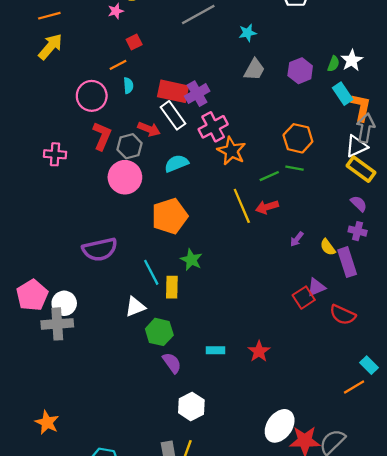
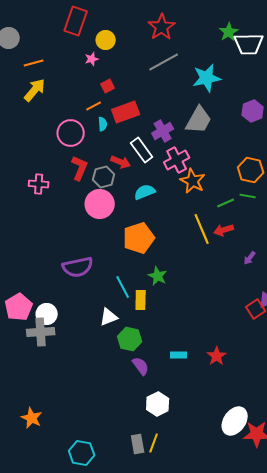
cyan star: (248, 33) -> (207, 78), size x1.8
gray trapezoid: (254, 70) -> (199, 120), moved, size x1.4
red rectangle: (173, 91) -> (126, 112), moved, turned -32

